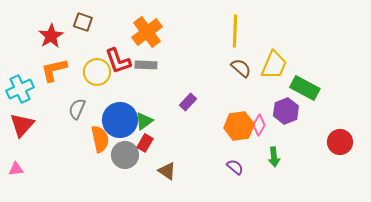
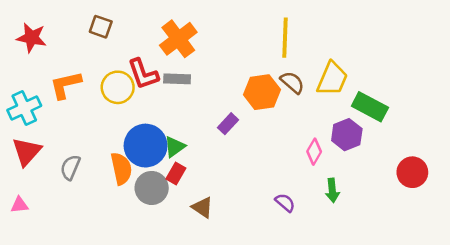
red star: (51, 36) -> (32, 38), moved, turned -30
gray semicircle: (77, 109) -> (70, 167), moved
orange hexagon: (239, 126) -> (262, 92), moved

